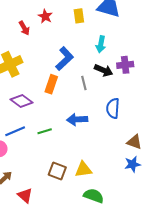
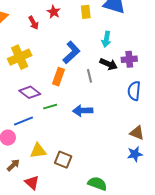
blue semicircle: (113, 108) -> (134, 91), moved
green line: (45, 131) -> (50, 107), moved
yellow triangle: (83, 169) -> (38, 151), moved

